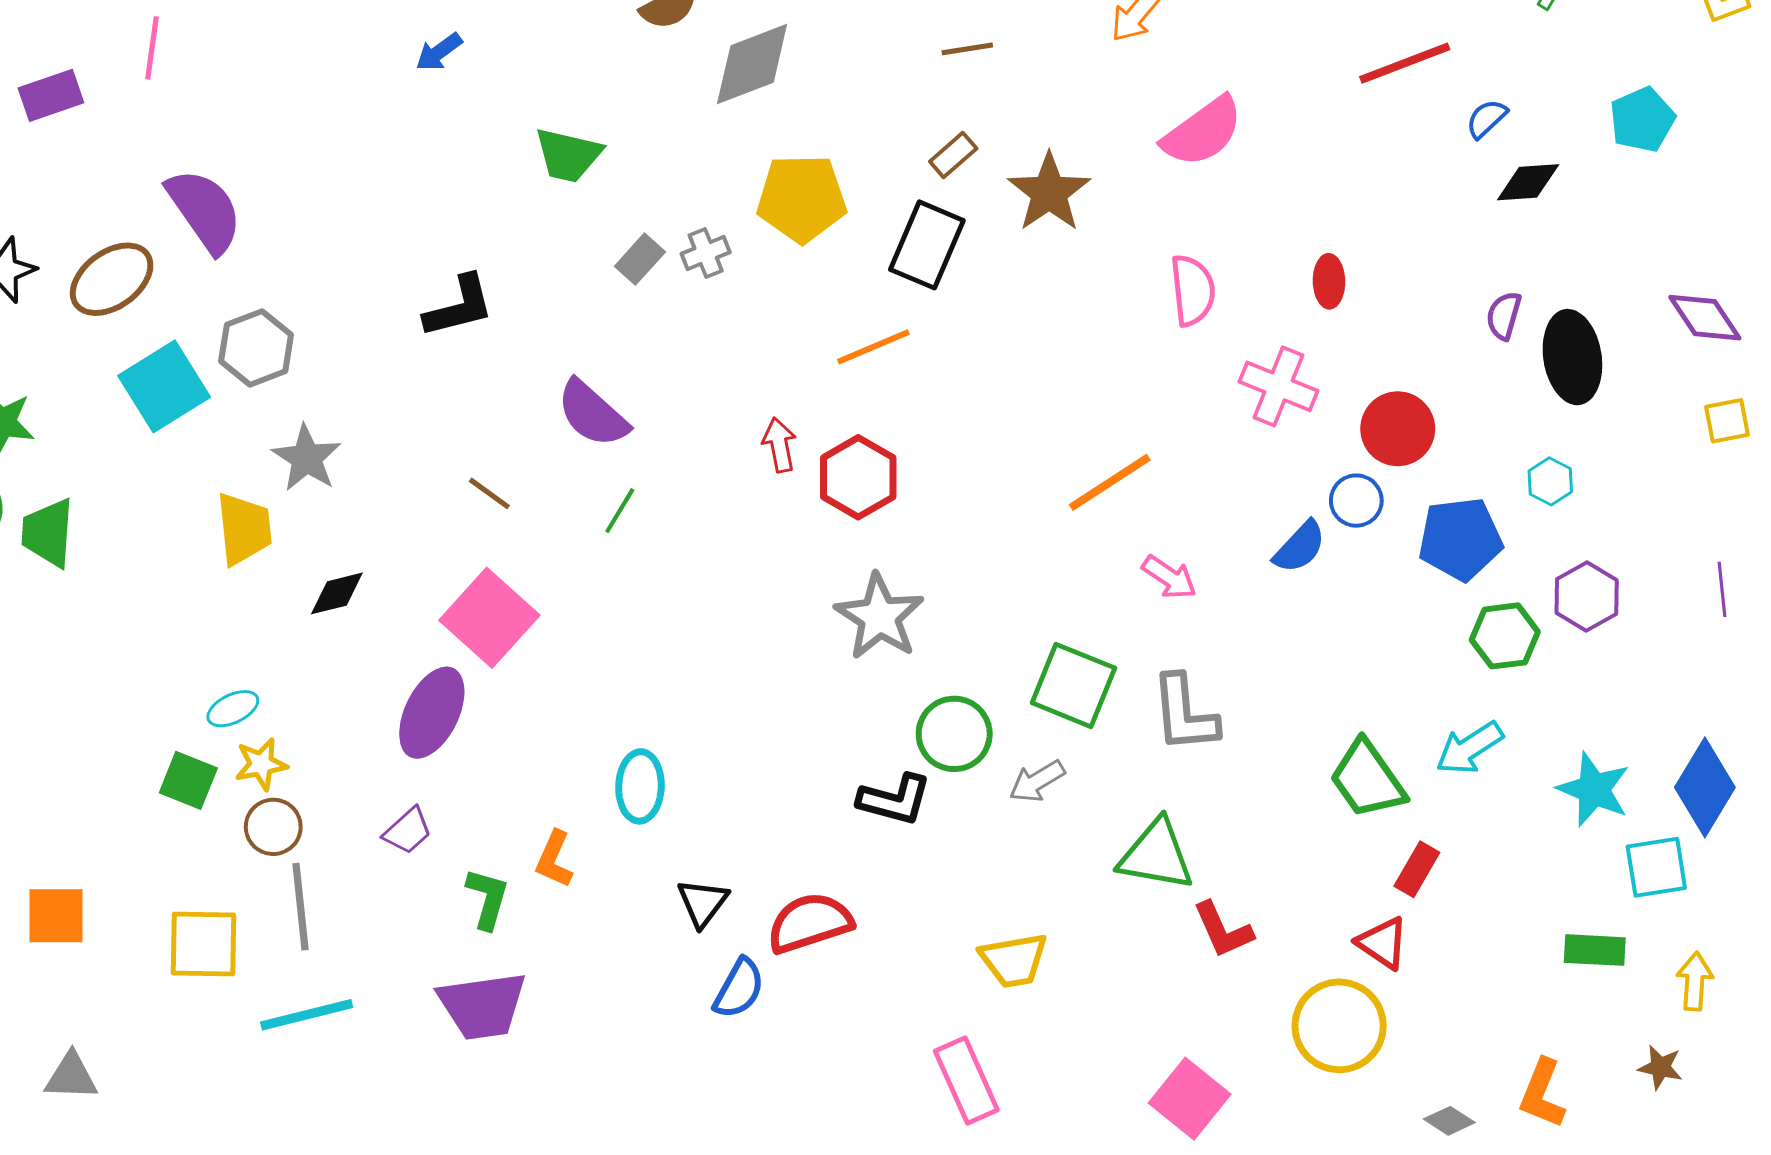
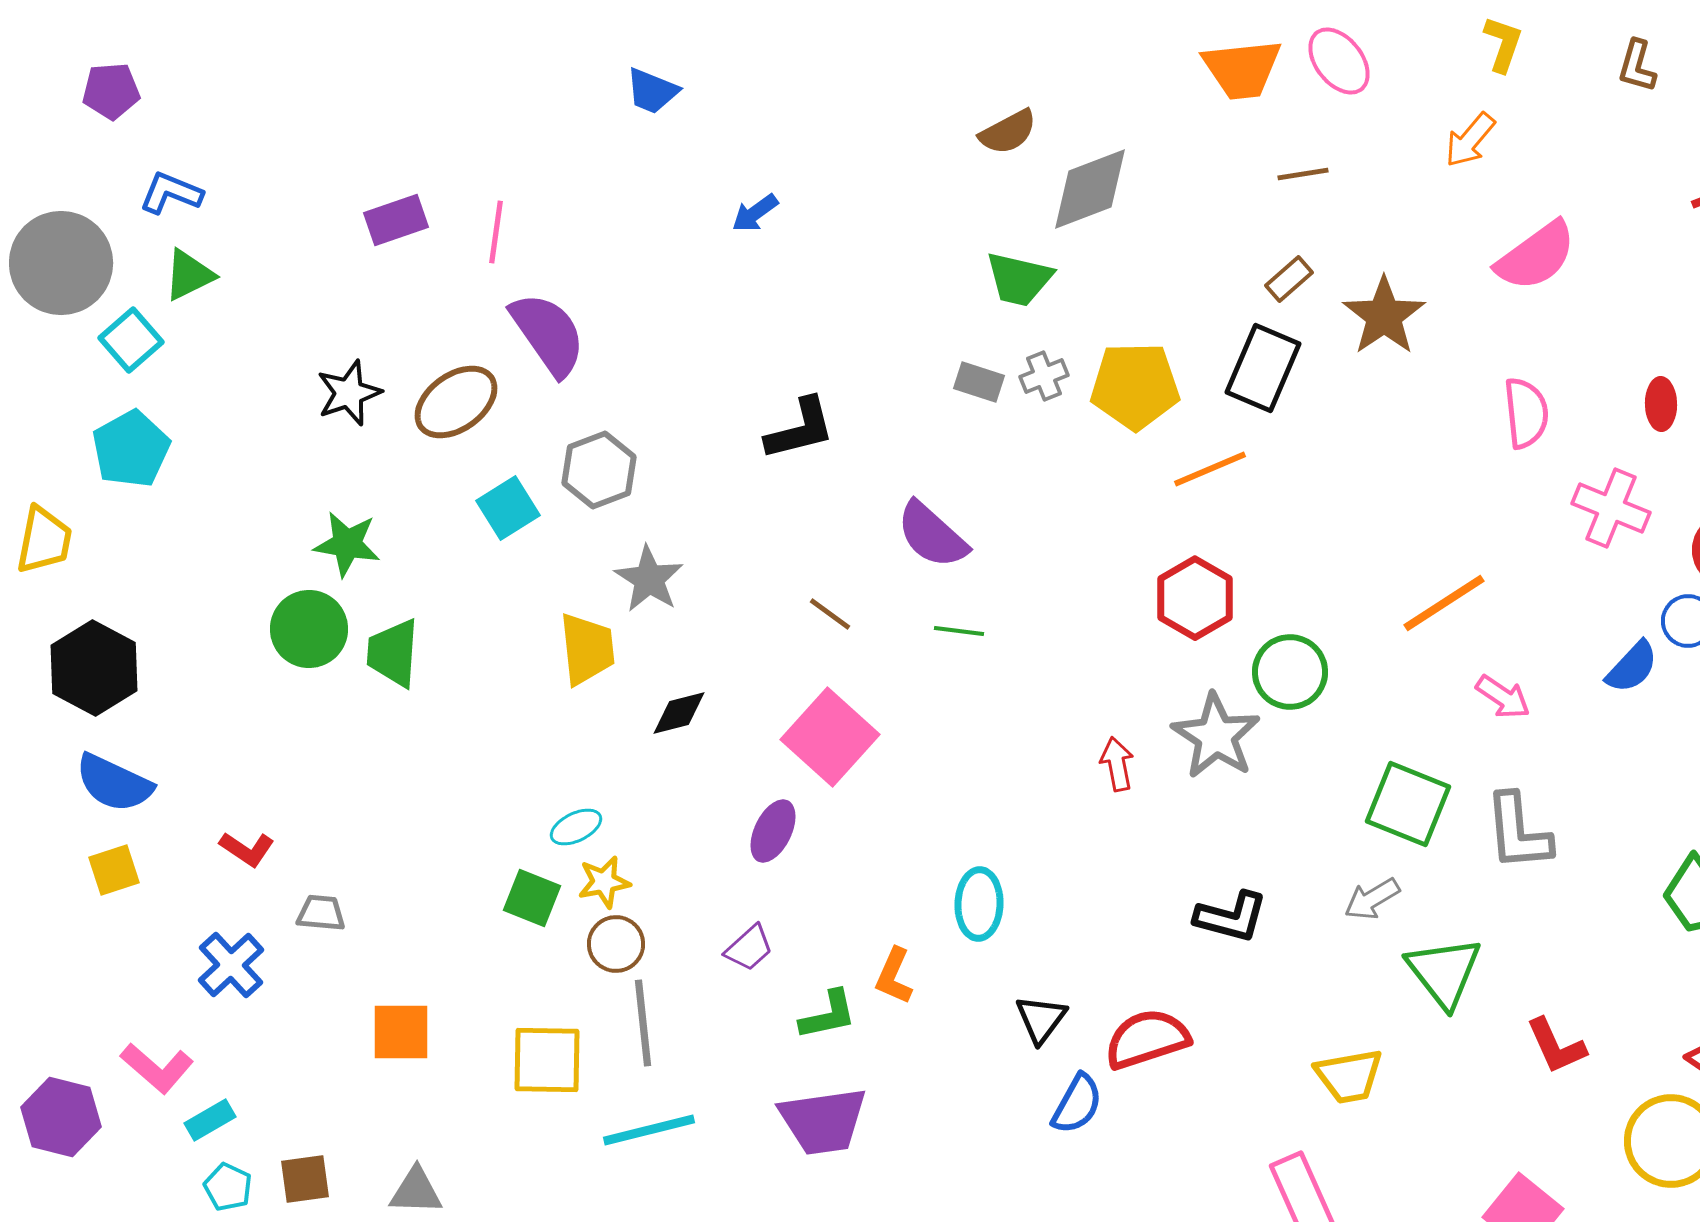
pink line: (152, 48) -> (496, 232), moved
blue arrow: (439, 52) -> (755, 213), moved
green trapezoid: (568, 155) -> (1019, 279), moved
yellow pentagon: (802, 198) -> (1135, 386), moved
gray rectangle: (640, 259) -> (979, 382), turned 66
cyan square: (164, 386) -> (508, 508), size x0.7
red arrow: (779, 445) -> (1117, 764), moved
green line: (620, 511) -> (959, 631), turned 66
purple ellipse: (432, 713) -> (773, 831), size x0.7
green circle: (954, 734) -> (1290, 672), moved
green triangle: (1156, 855) -> (1444, 972), moved, turned 42
green L-shape: (487, 899) -> (828, 1015), turned 62

